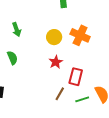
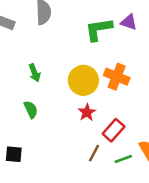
yellow circle: (54, 37) -> (83, 80), size x1.5
red rectangle: (76, 77) -> (114, 130), turned 30

